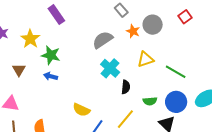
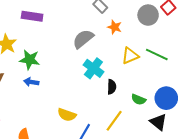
purple rectangle: (56, 15) -> (32, 16), turned -42
gray circle: (153, 25) -> (148, 15), moved
green line: (176, 72) -> (157, 54), moved
green semicircle: (150, 101) -> (139, 100), turned 32

